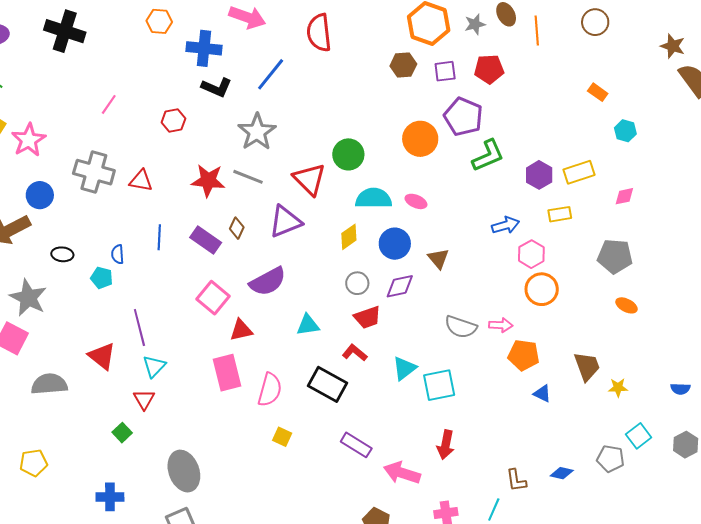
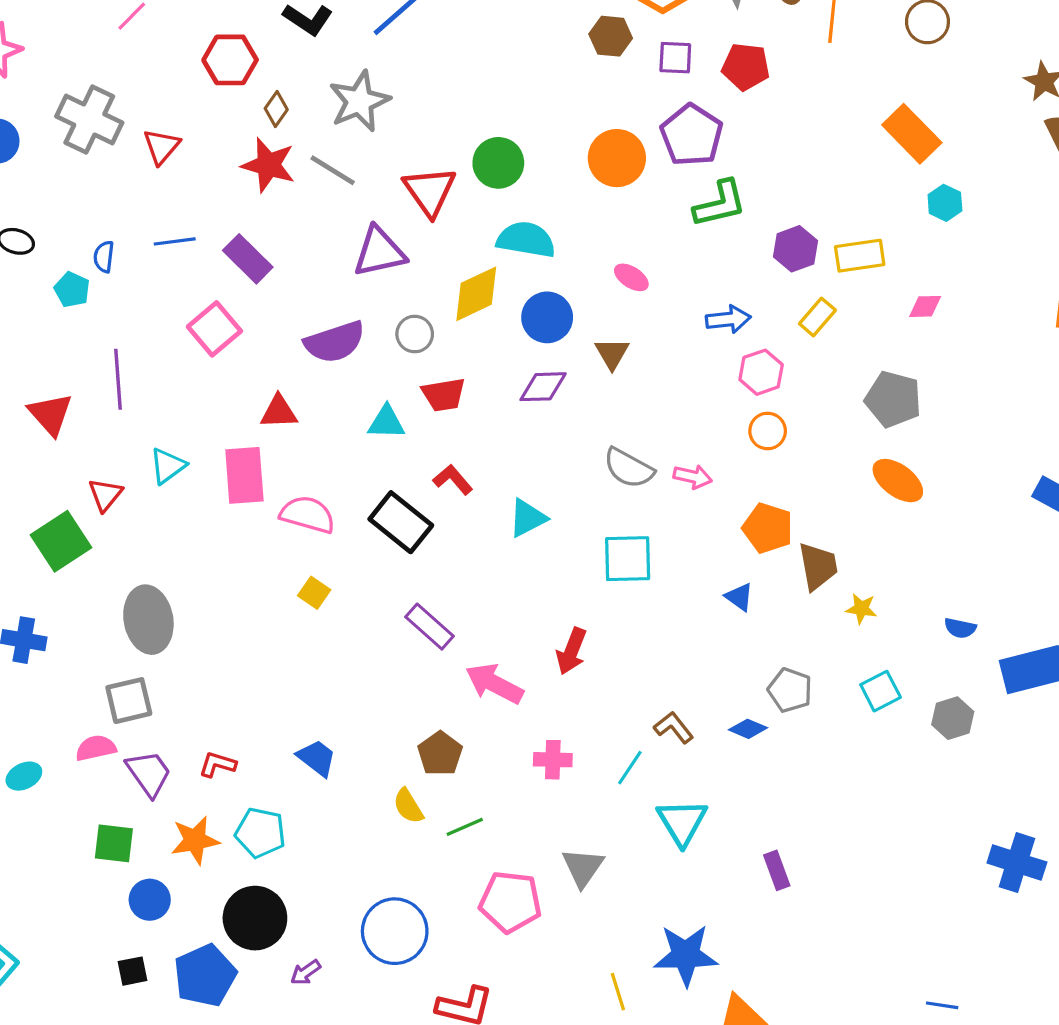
orange rectangle: (598, 92) -> (912, 134), size x1.8
red hexagon: (173, 120) -> (230, 60), size x1.4
red triangle: (141, 181) -> (161, 146), turned 50
pink ellipse: (416, 201) -> (631, 277), moved
yellow rectangle: (560, 214) -> (817, 317), turned -50
brown diamond: (237, 228) -> (276, 109), moved
blue line: (159, 237) -> (175, 241), turned 70
yellow diamond: (349, 237) -> (476, 294), size x1.4
gray circle: (357, 283) -> (415, 334), moved
orange circle: (542, 289) -> (768, 431), size x0.7
pink square: (213, 298) -> (214, 329), moved
orange ellipse: (626, 305) -> (898, 481), size x1.5
red trapezoid: (367, 317) -> (444, 395), moved
orange pentagon: (524, 355) -> (768, 528), moved
cyan triangle: (154, 366) -> (168, 466), moved
cyan square: (439, 385) -> (628, 559), moved
pink semicircle: (270, 390) -> (308, 515), turned -100
green square: (122, 433) -> (61, 541), size x1.8
gray pentagon: (611, 459) -> (790, 690), moved
brown L-shape: (516, 480) -> (674, 728), turned 140

